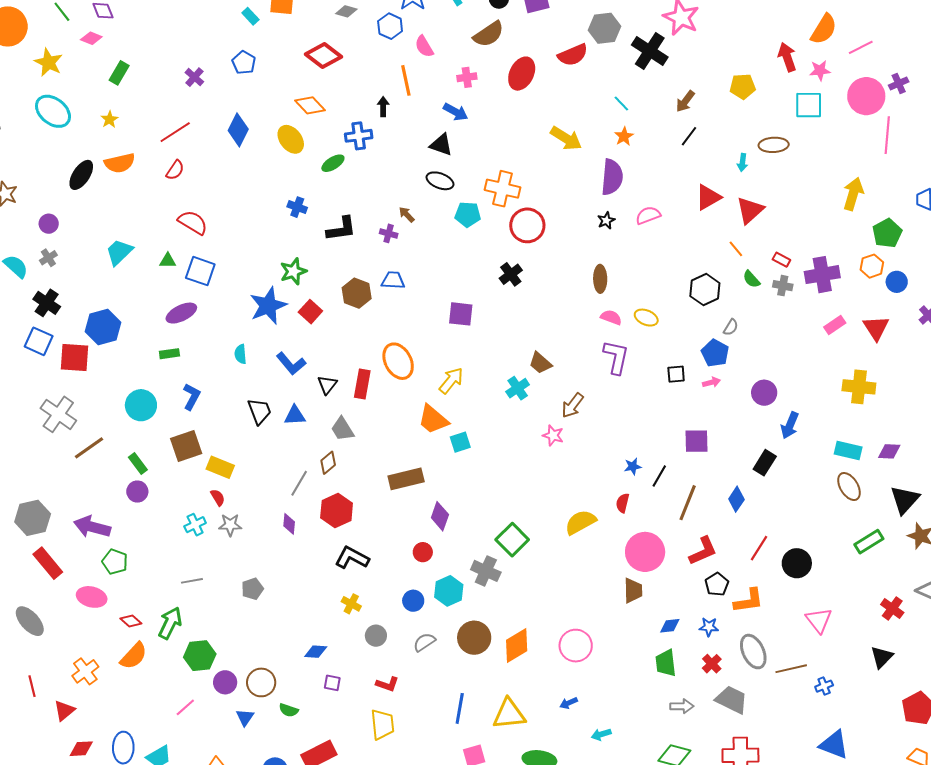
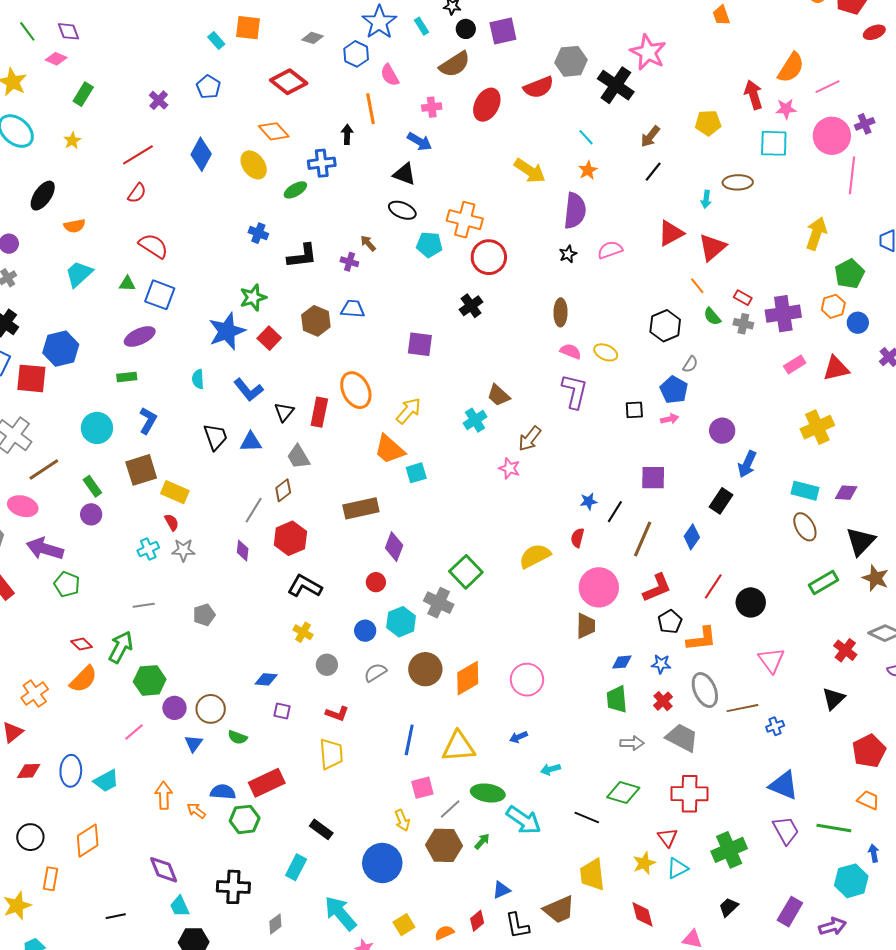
orange semicircle: (120, 163) -> (75, 226), moved, size x0.7
red triangle: (876, 328) -> (836, 368), turned 48
yellow cross: (859, 387) -> (817, 427), turned -32
pink ellipse: (92, 597) -> (23, 506), moved

